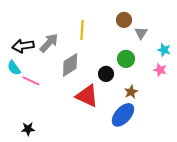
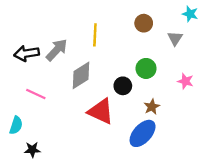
gray triangle: (141, 33) -> (175, 38), moved
cyan star: (164, 50) -> (190, 14), moved
cyan semicircle: (14, 68) -> (16, 125), moved, turned -126

